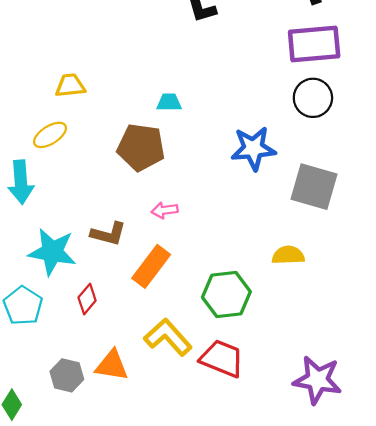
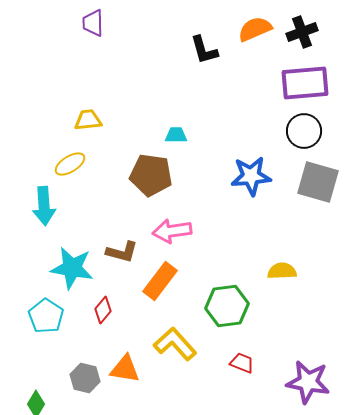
gray square: (314, 187) -> (318, 182), moved
pink arrow: (165, 210) -> (172, 231), size x1.6
red trapezoid: (222, 359) -> (242, 363), moved, size x0.6

